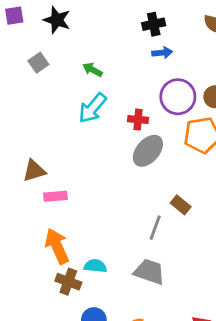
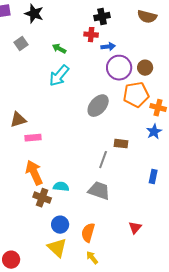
blue arrow: (162, 53) -> (108, 47), moved
red cross: (138, 119) -> (91, 35), moved
brown rectangle: (181, 205) -> (121, 144), turned -32

